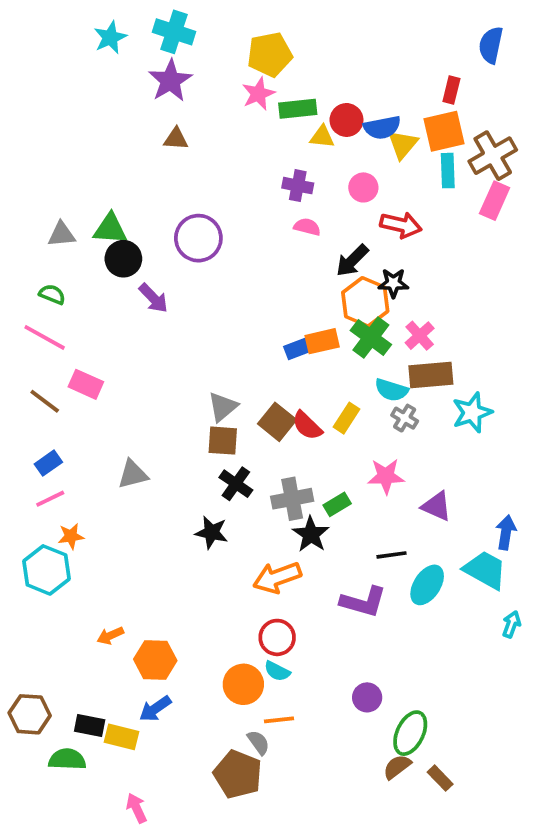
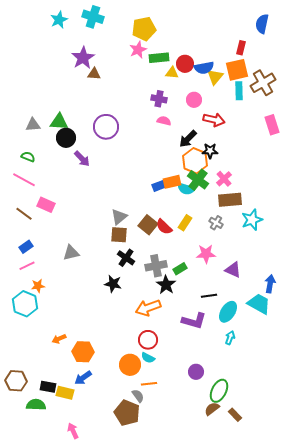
purple star: (170, 81) -> (83, 58), moved
pink rectangle: (495, 201) -> (272, 125), moved, turned -42
cyan semicircle: (391, 390) -> (186, 189), moved
cyan arrow: (511, 624) -> (230, 338), moved

